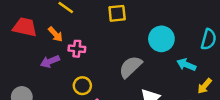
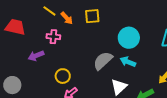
orange arrow: (55, 34) -> (67, 18), moved
pink cross: (77, 49) -> (53, 37), moved
cyan arrow: (186, 65) -> (128, 62), moved

